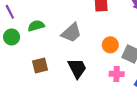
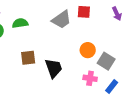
gray trapezoid: (71, 33) -> (61, 20), moved
brown square: (40, 66) -> (28, 58), moved

